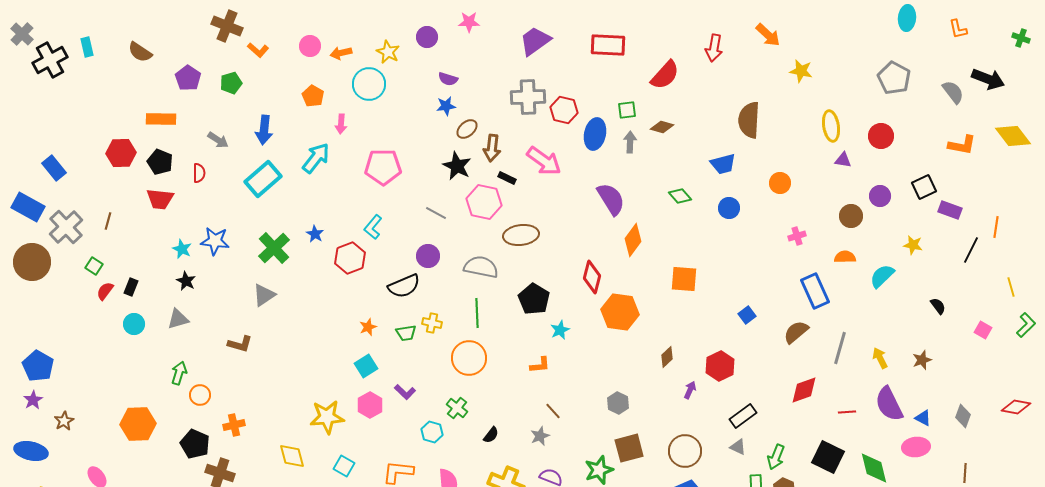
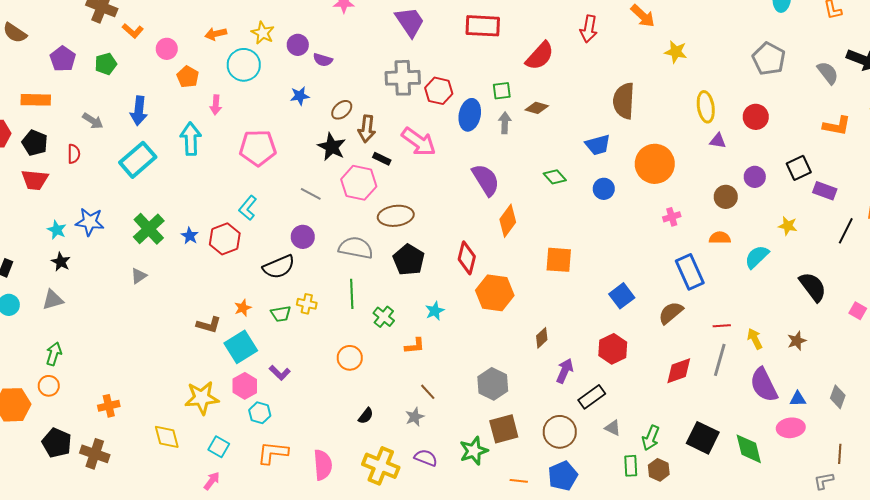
purple circle: (427, 37) -> (298, 45), moved
purple trapezoid: (535, 41) -> (410, 22), turned 92
pink circle: (310, 46) -> (167, 49), moved
blue star: (446, 106) -> (300, 96), moved
cyan arrow: (316, 158) -> (191, 139), turned -40
orange circle: (780, 183) -> (655, 164), size x1.8
blue star: (315, 234) -> (190, 236), moved
gray triangle: (264, 295) -> (139, 276), size x0.7
black pentagon: (534, 299) -> (409, 260), moved
black semicircle: (938, 306) -> (813, 287), size x1.8
blue square: (747, 315) -> (622, 296), size x1.4
brown L-shape: (240, 344) -> (209, 325), moved
gray line: (840, 348) -> (720, 360), moved
orange circle: (469, 358) -> (350, 358), moved, size x0.7
cyan square: (366, 366) -> (241, 347), size x1.4
red hexagon: (720, 366) -> (613, 349), moved
purple arrow: (690, 390) -> (565, 371), size x1.4
orange circle: (200, 395) -> (49, 386), moved
gray hexagon: (618, 403) -> (493, 384), size x1.4
green cross: (457, 408) -> (384, 317), moved
red line: (847, 412) -> (722, 326), moved
black rectangle: (743, 416) -> (592, 397), moved
blue triangle: (923, 418) -> (798, 399), turned -30
cyan hexagon: (432, 432) -> (260, 413), moved
black pentagon: (195, 444) -> (57, 443), moved

